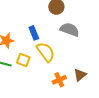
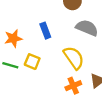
yellow semicircle: (46, 52) -> (74, 58), moved

